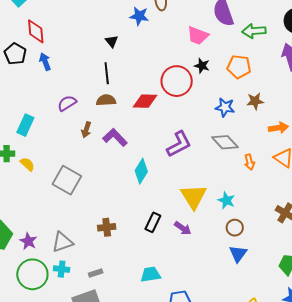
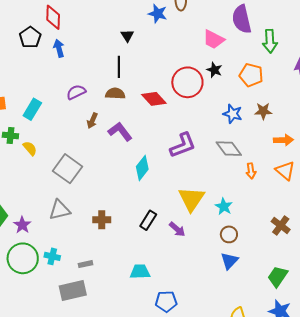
green arrow: (254, 31) -> (270, 41), turned -95
red diamond: (145, 101) -> (154, 99), turned 40
gray triangle: (62, 242) -> (60, 210), moved

